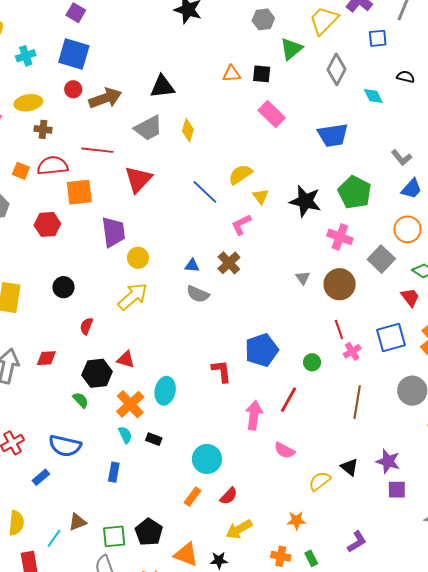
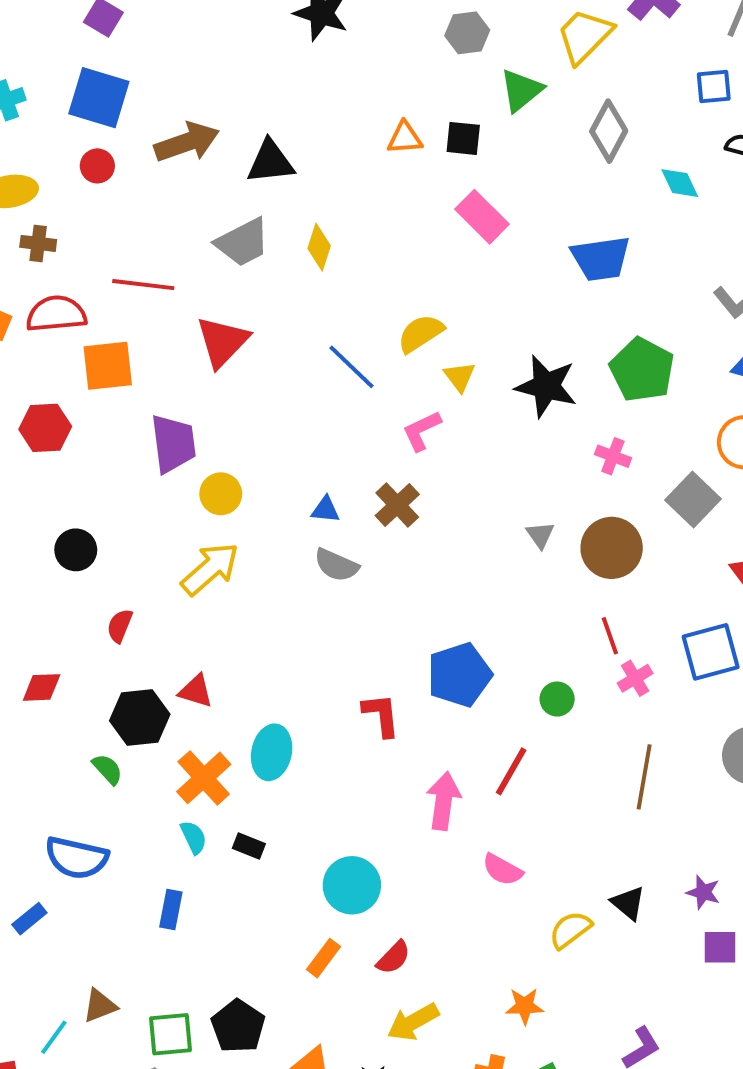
blue square: (378, 38) -> (714, 86), moved
brown arrow: (105, 98) -> (187, 142), moved
pink cross: (340, 237) -> (613, 456), size x0.7
purple star: (388, 461) -> (703, 892), size x0.7

